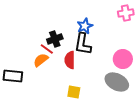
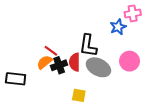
blue star: (85, 26) -> (118, 27), moved
black cross: (55, 39) -> (59, 65), moved
gray ellipse: (117, 82) -> (98, 67), moved

